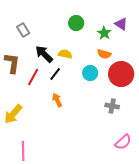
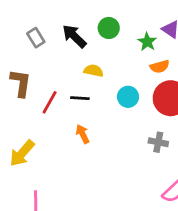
black arrow: (44, 54) -> (74, 36), moved
orange semicircle: (104, 54) -> (160, 67), moved, turned -32
black line: (55, 74) -> (80, 98), turned 56

